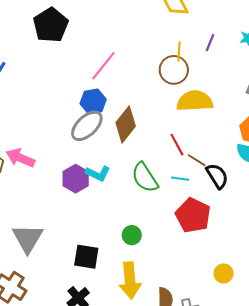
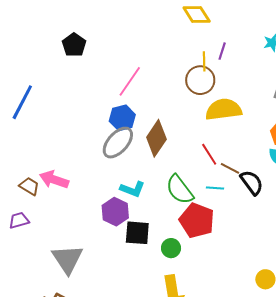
black pentagon: (51, 25) -> (74, 45), size x0.7
purple line: (210, 43) -> (222, 51), moved
purple hexagon: (76, 179) -> (115, 212), moved
red pentagon: (193, 215) -> (197, 220), moved
black square: (86, 257) -> (137, 233), moved

